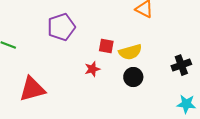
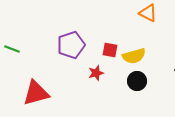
purple pentagon: (61, 27) -> (71, 45), moved

